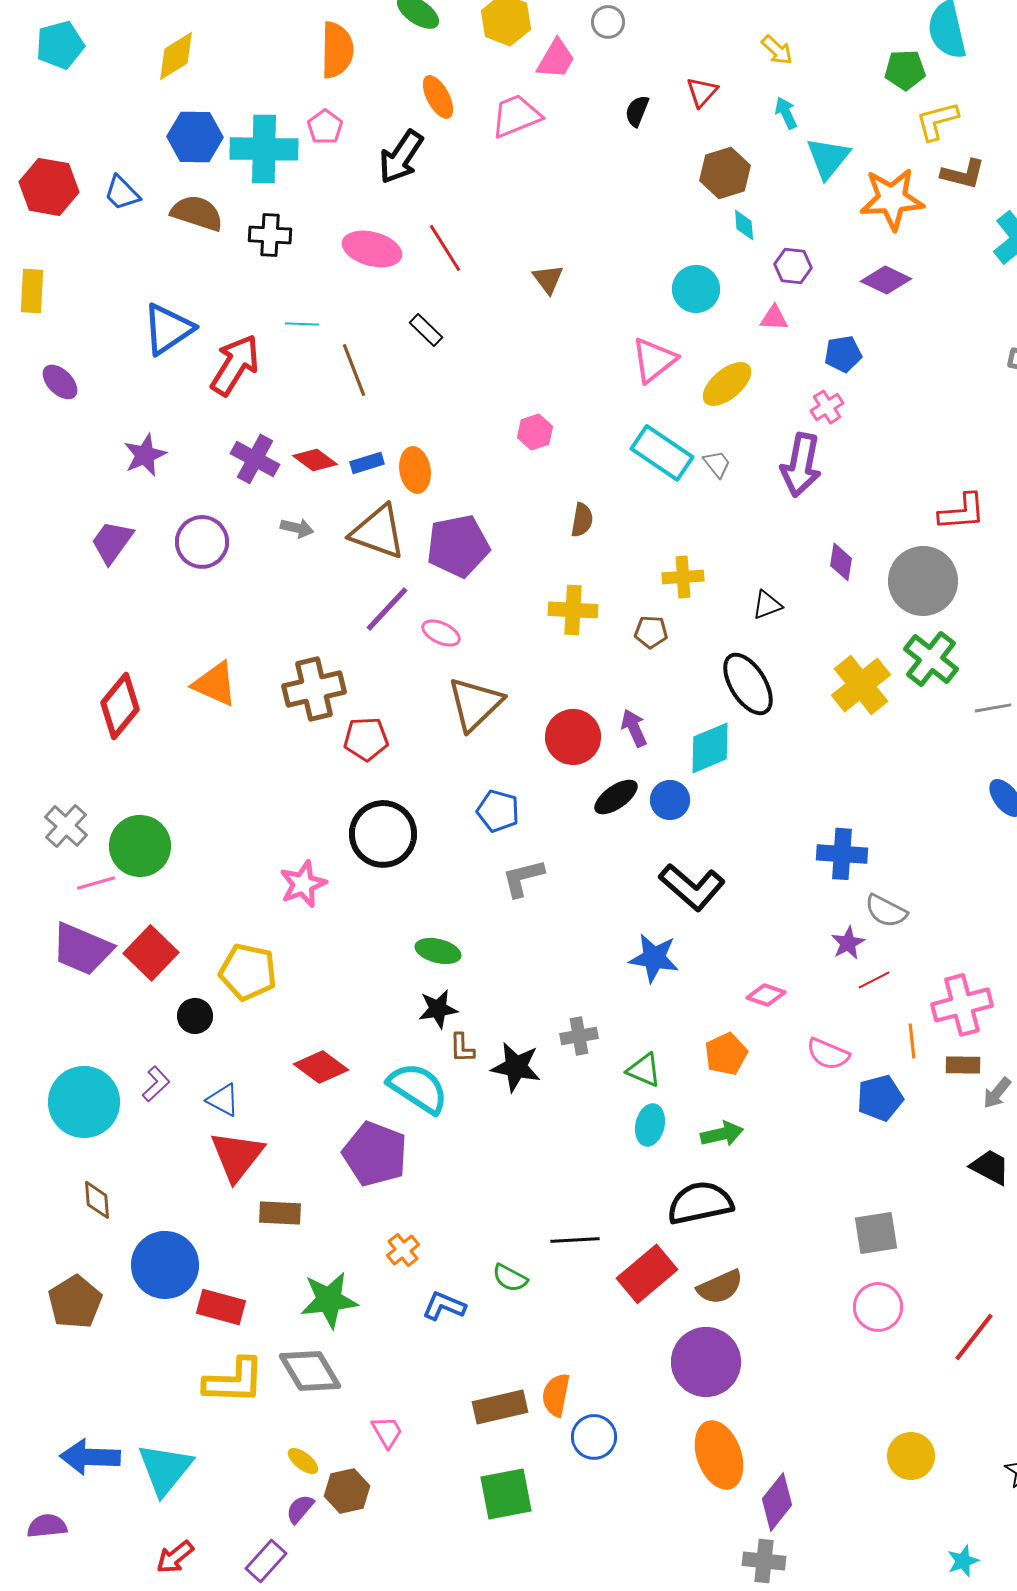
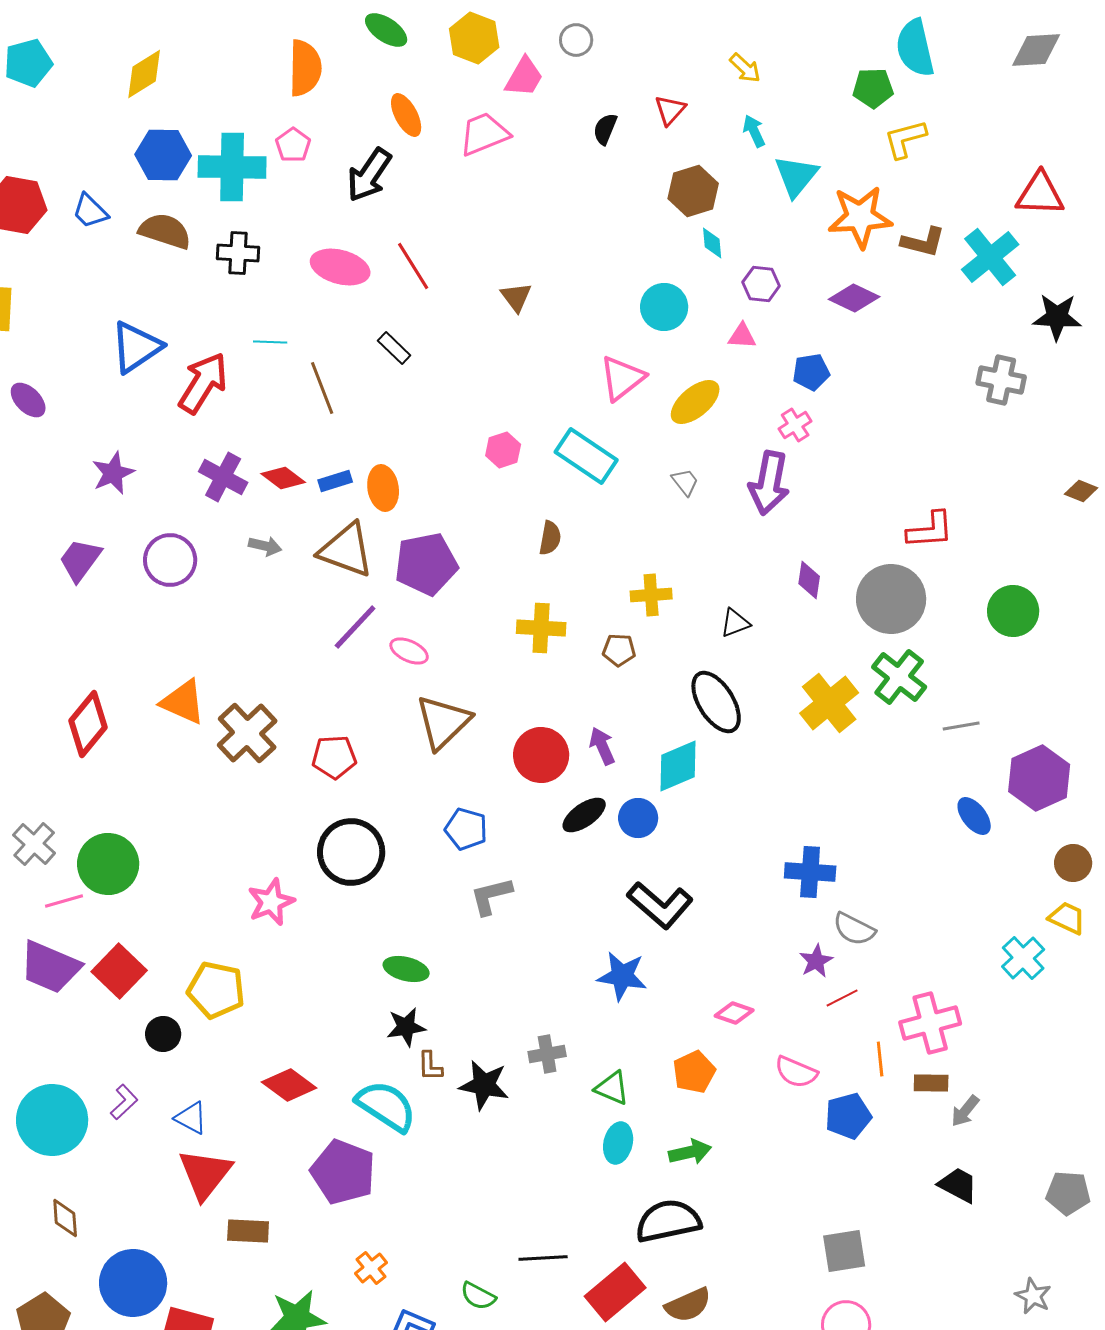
brown L-shape: (963, 174) -> (923, 242), moved
cyan rectangle: (662, 453) -> (586, 456), moved
brown cross: (314, 689) -> (247, 733), moved, turned -30

